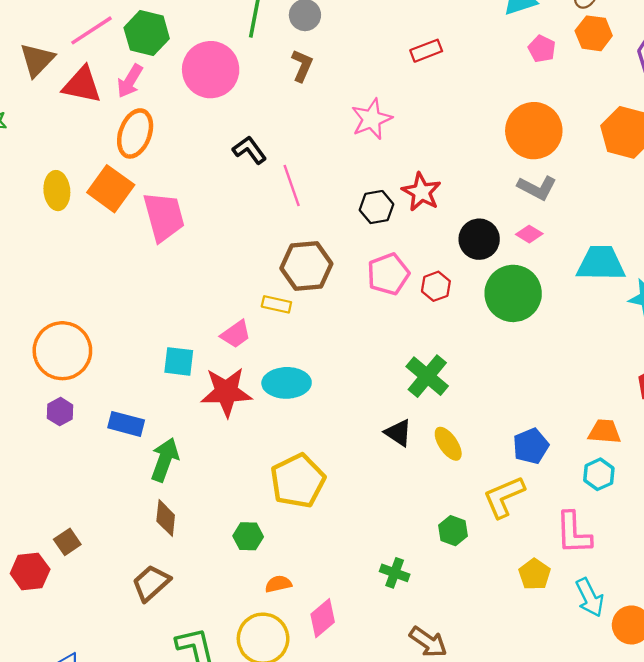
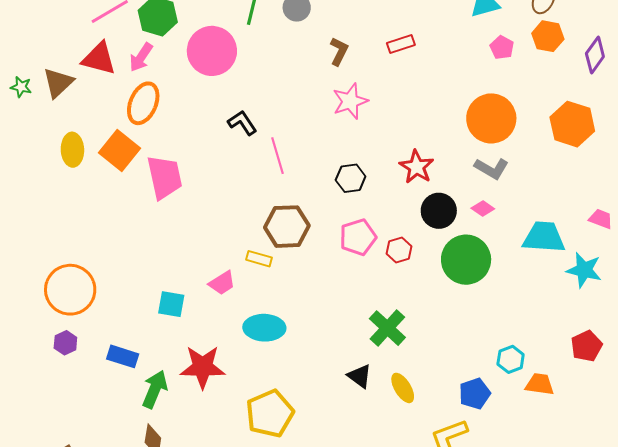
brown triangle: (37, 60) -> (58, 83), moved
brown L-shape: (302, 66) -> (339, 51), moved
red star: (421, 192) -> (417, 167), moved
red star: (226, 392) -> (203, 367), moved
cyan hexagon: (599, 474) -> (511, 359), moved

